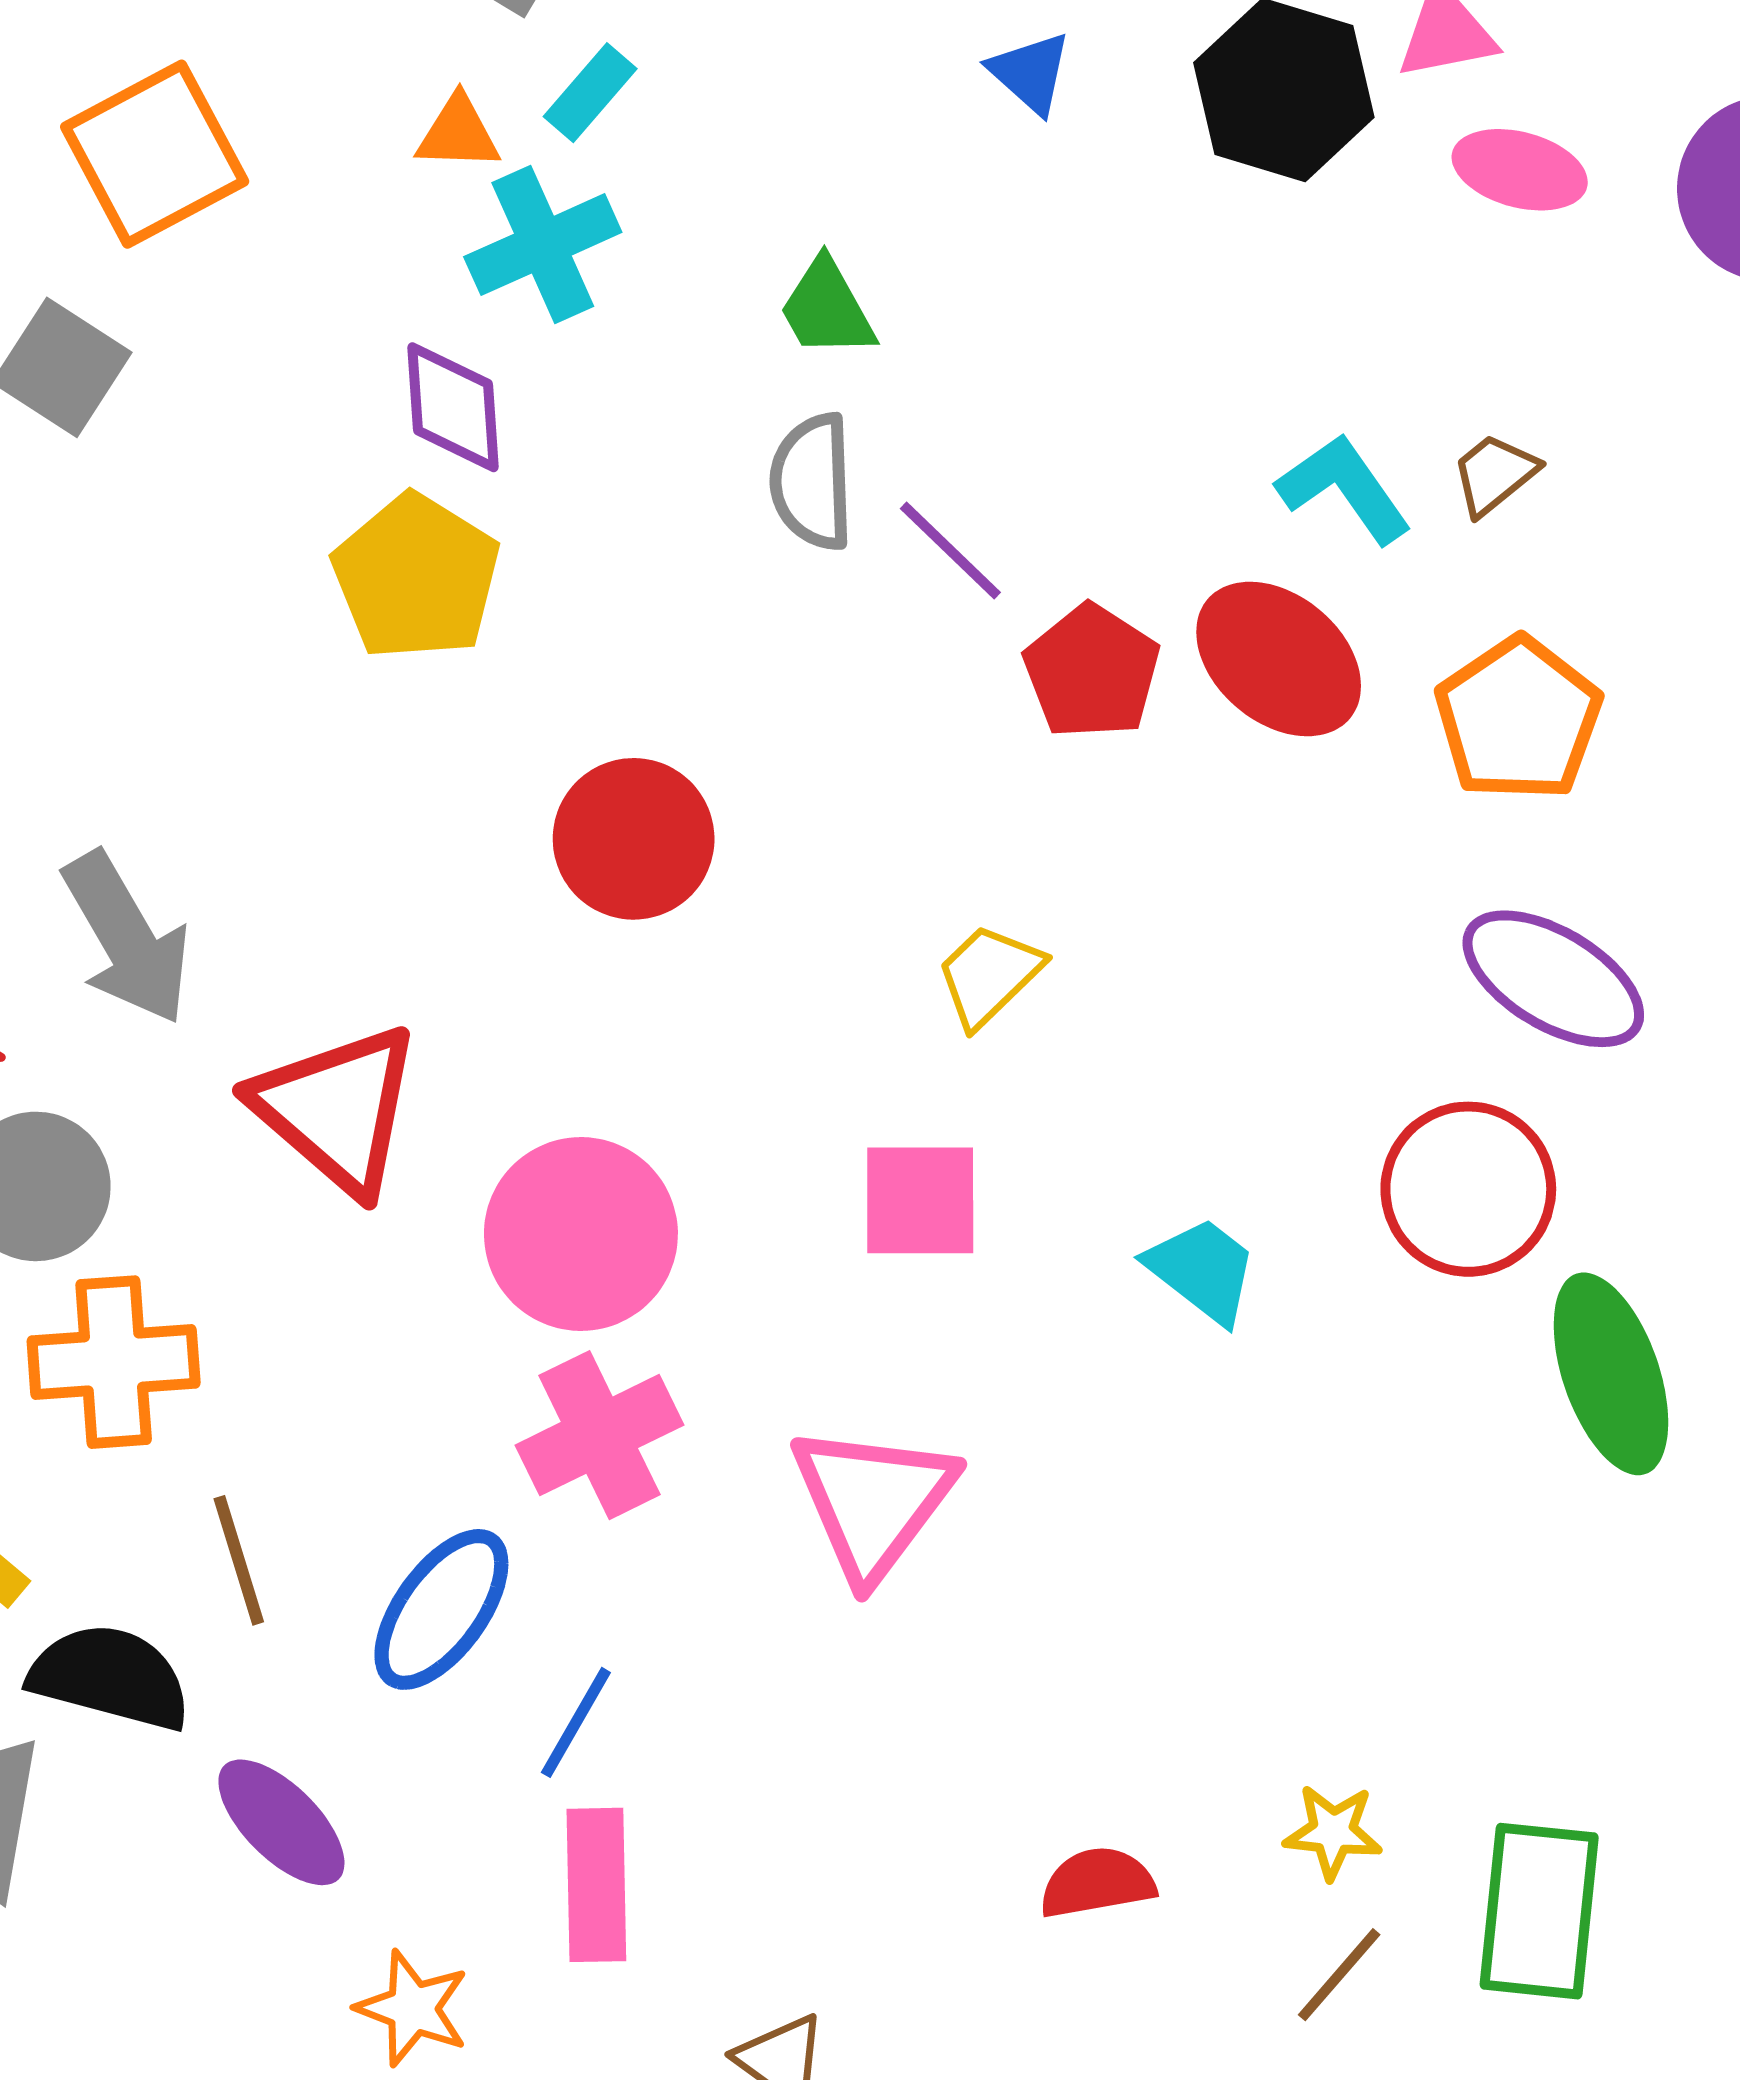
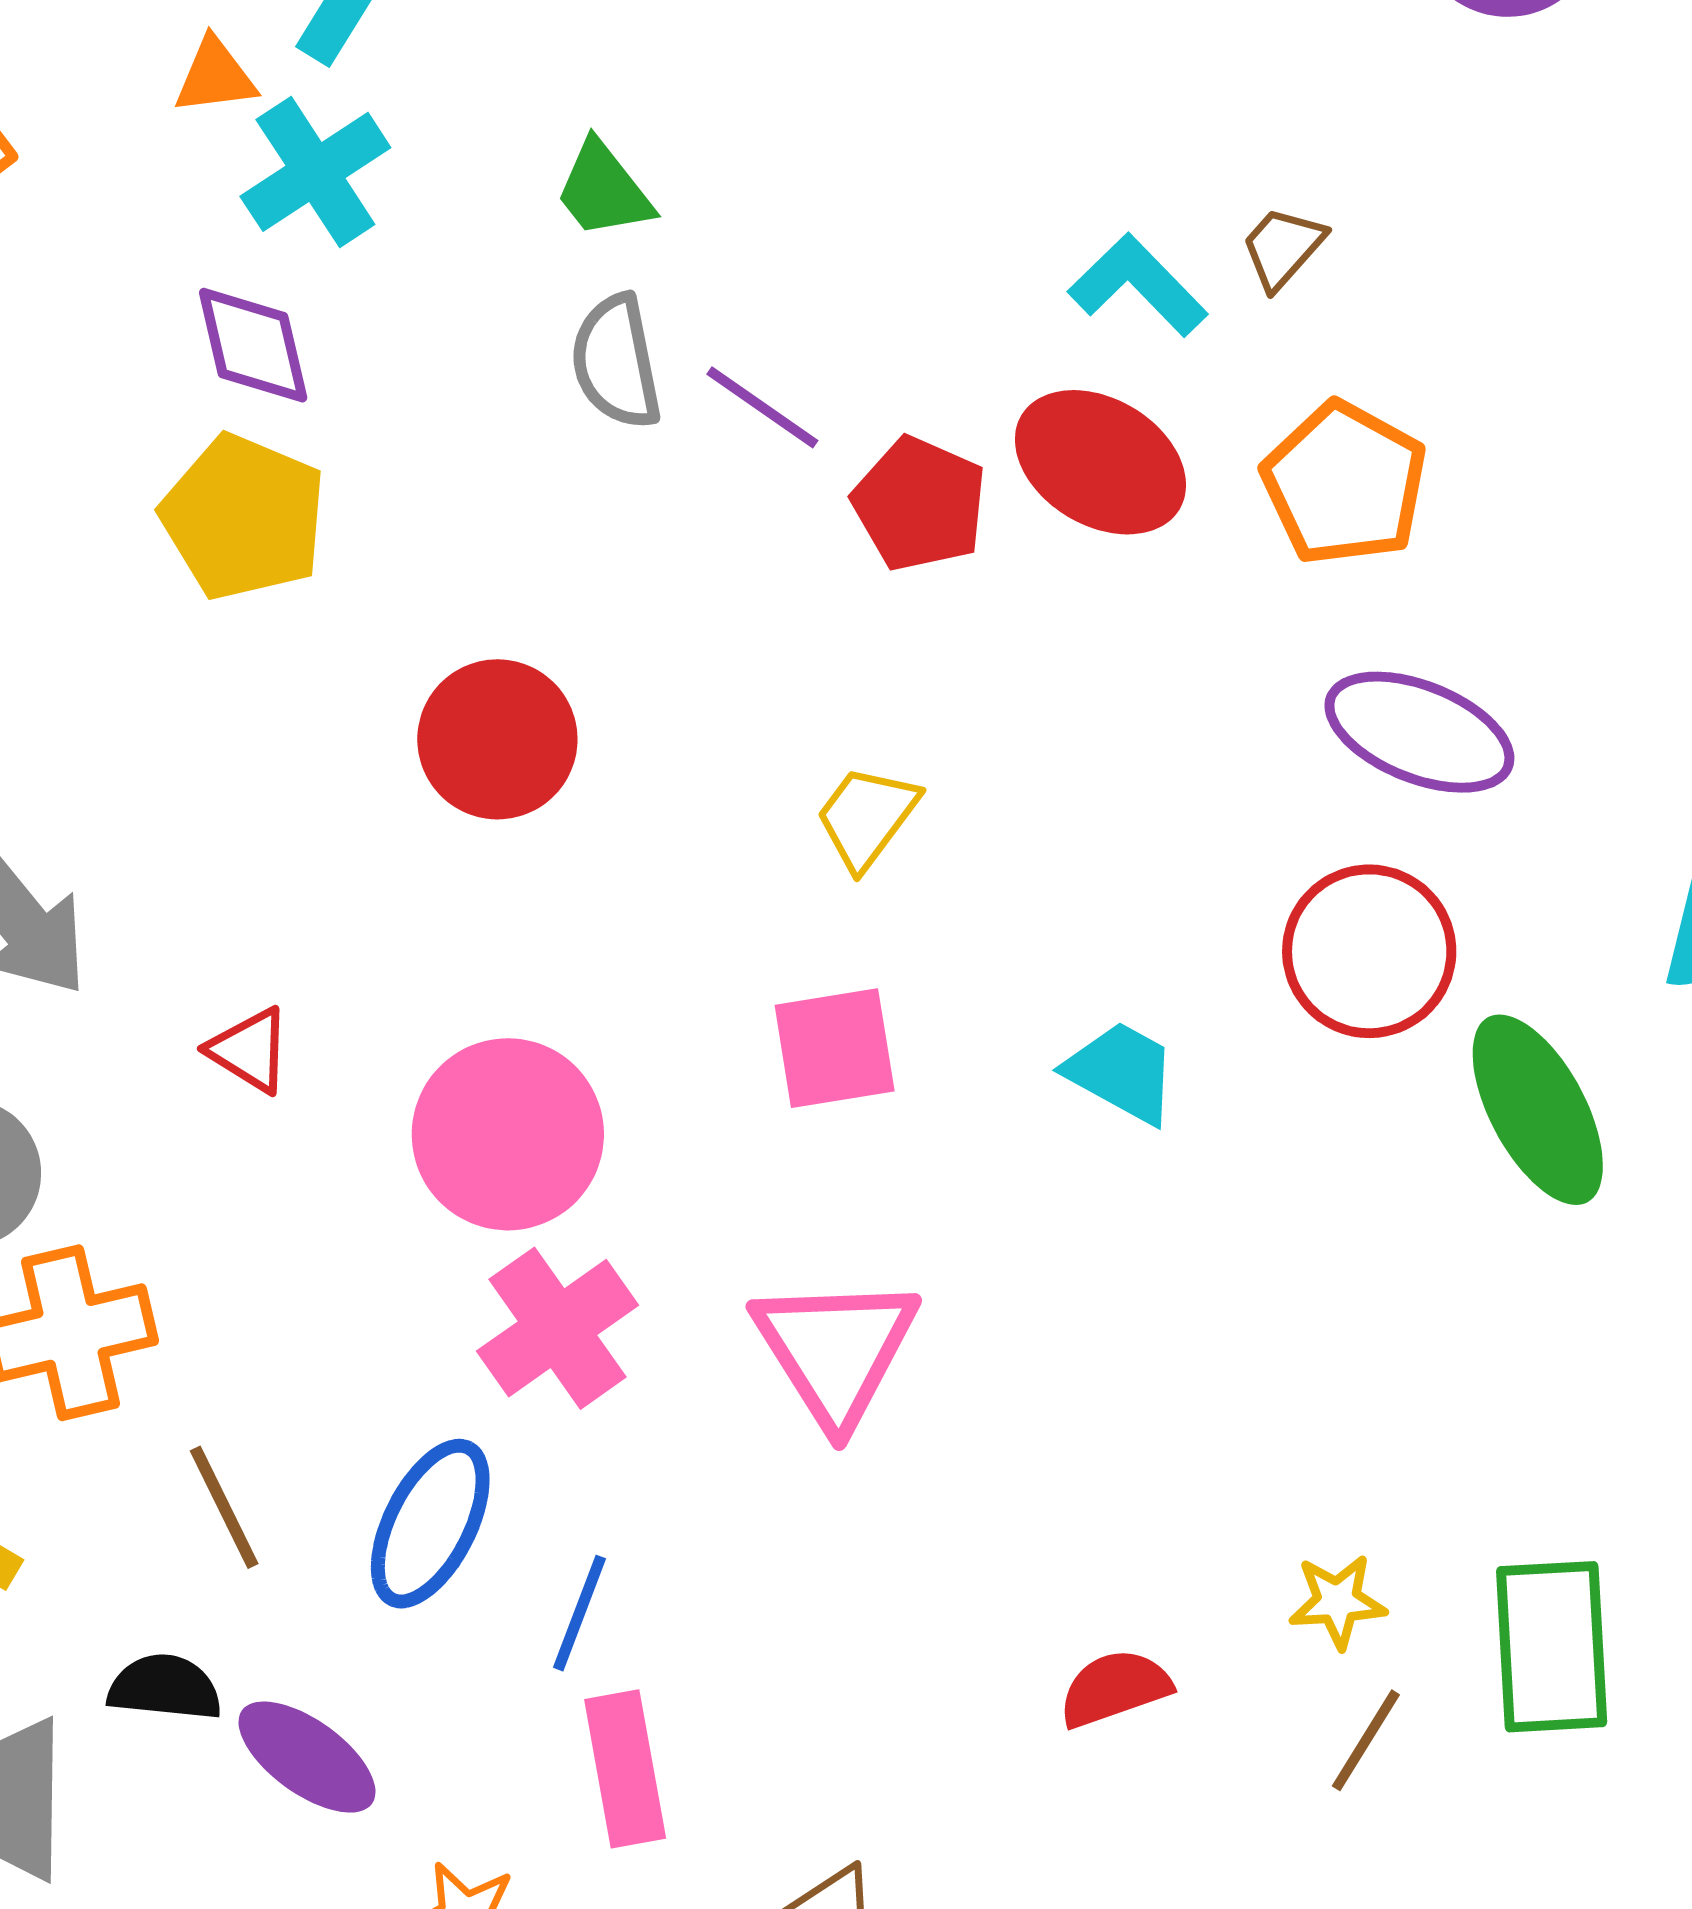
red triangle: (337, 1109) -> (250, 1050), size x0.5
black semicircle: (110, 1677) -> (165, 1688), moved, size x0.7

